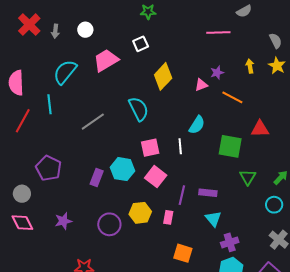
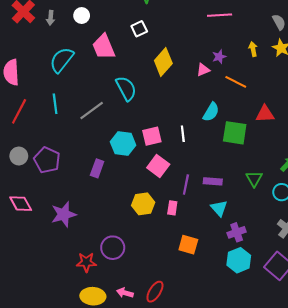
pink trapezoid: (106, 60) -> (104, 47), turned -80
cyan line: (50, 104) -> (55, 104), moved
cyan semicircle: (139, 109) -> (126, 88), moved
cyan semicircle: (197, 125) -> (211, 112), moved
cyan hexagon: (123, 169) -> (123, 144), moved
green triangle: (248, 177) -> (254, 179), moved
gray circle: (22, 194) -> (19, 156), moved
purple star: (63, 221) -> (64, 214), size x1.4
pink diamond: (22, 223) -> (21, 204), moved
purple circle: (109, 224) -> (113, 248), moved

